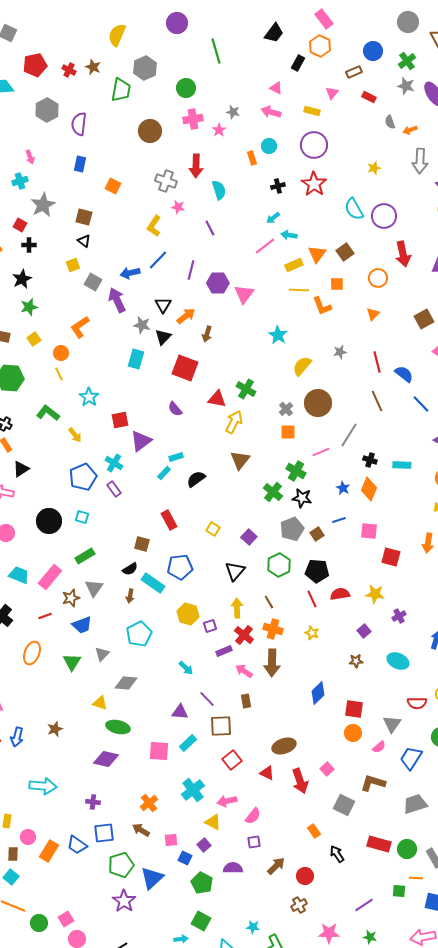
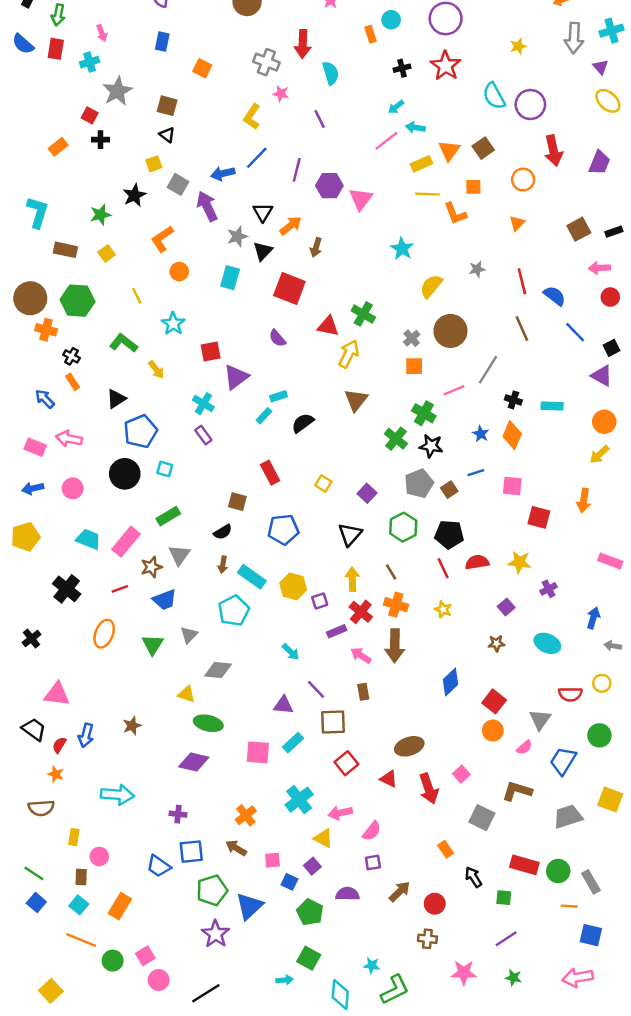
black star: (22, 279) -> (134, 195), moved
gray star: (142, 325) -> (237, 236), turned -30
orange circle: (61, 353) -> (179, 272), moved
black triangle: (21, 469) -> (116, 399), moved
blue pentagon: (83, 477) -> (140, 431), moved
cyan rectangle: (153, 583) -> (252, 577), moved
red square: (354, 709) -> (494, 701), turned 30
orange rectangle: (49, 851) -> (120, 906), moved
green square: (399, 891) -> (504, 898), moved
brown cross: (299, 905) -> (427, 939), turned 35

